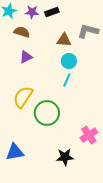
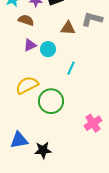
cyan circle: (69, 61) -> (48, 49), moved
yellow semicircle: (23, 97) -> (27, 85), turned 30
black star: (65, 157) -> (43, 150), moved

